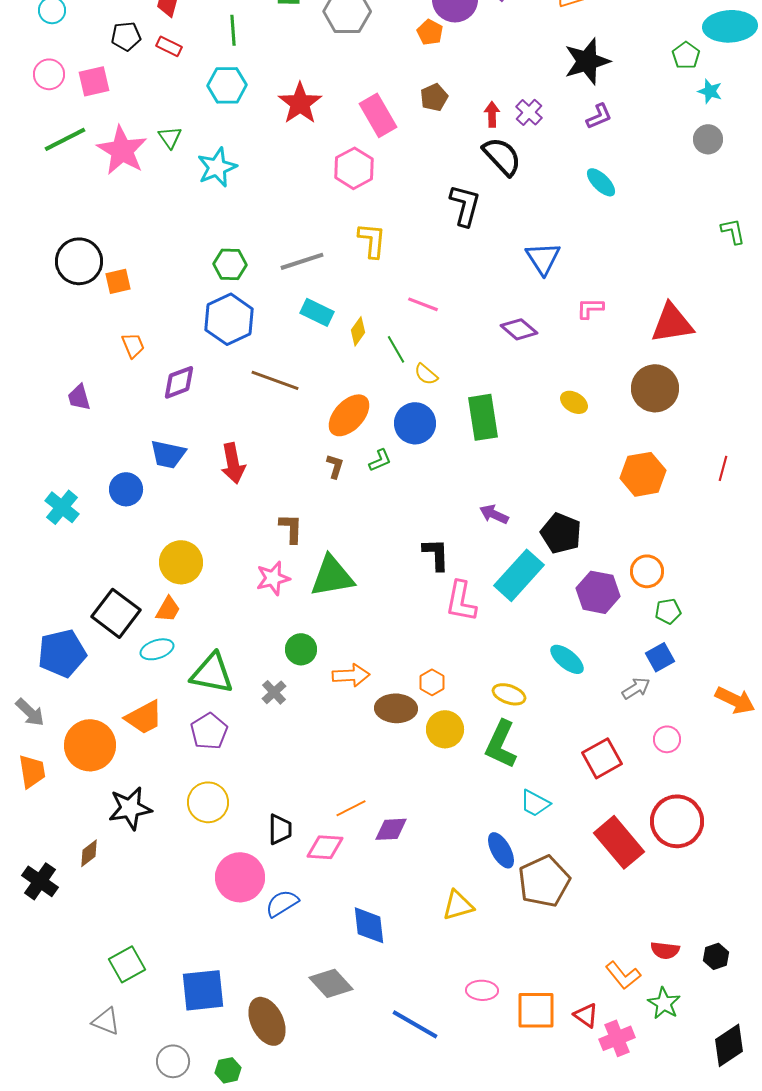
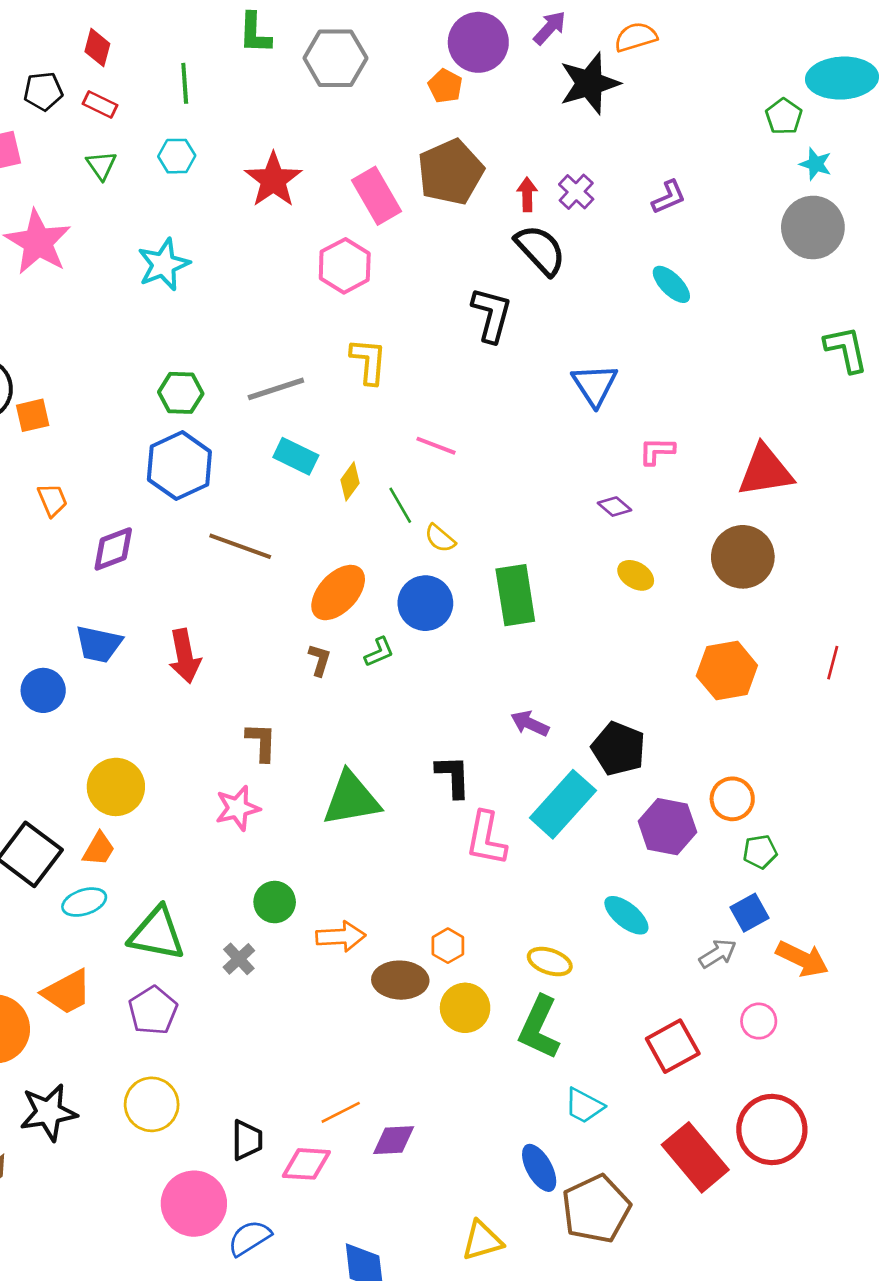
black star: (587, 61) -> (589, 83), moved
cyan hexagon: (227, 85) -> (177, 156), size x0.7
brown pentagon: (434, 97) -> (451, 172), size x1.8
green triangle: (170, 137) -> (101, 165), moved
gray circle: (708, 139) -> (813, 227), size x1.6
green L-shape: (733, 231) -> (846, 349), size x1.4
purple diamond: (519, 329) -> (615, 507), moved, size x0.7
green triangle: (332, 576) -> (351, 799), moved
orange arrow: (735, 700) -> (802, 959), moved

